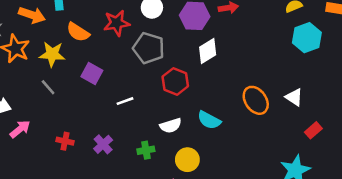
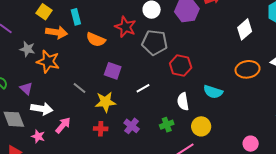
red star: (117, 23) -> (125, 27), turned -30
white diamond: (208, 51) -> (245, 29), moved
yellow star: (52, 54) -> (105, 102), moved
orange ellipse: (256, 100) -> (248, 69), turned -55
white semicircle: (171, 126) -> (183, 101), turned 108

